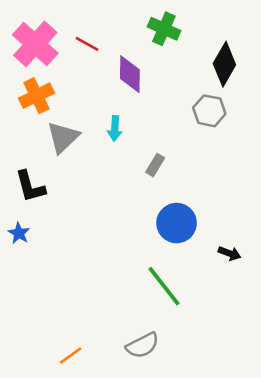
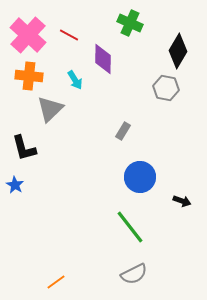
orange cross: (37, 96) -> (29, 76), turned 32
cyan arrow: (115, 128) -> (75, 80), moved, turned -36
gray semicircle: (142, 345) -> (134, 274), moved

